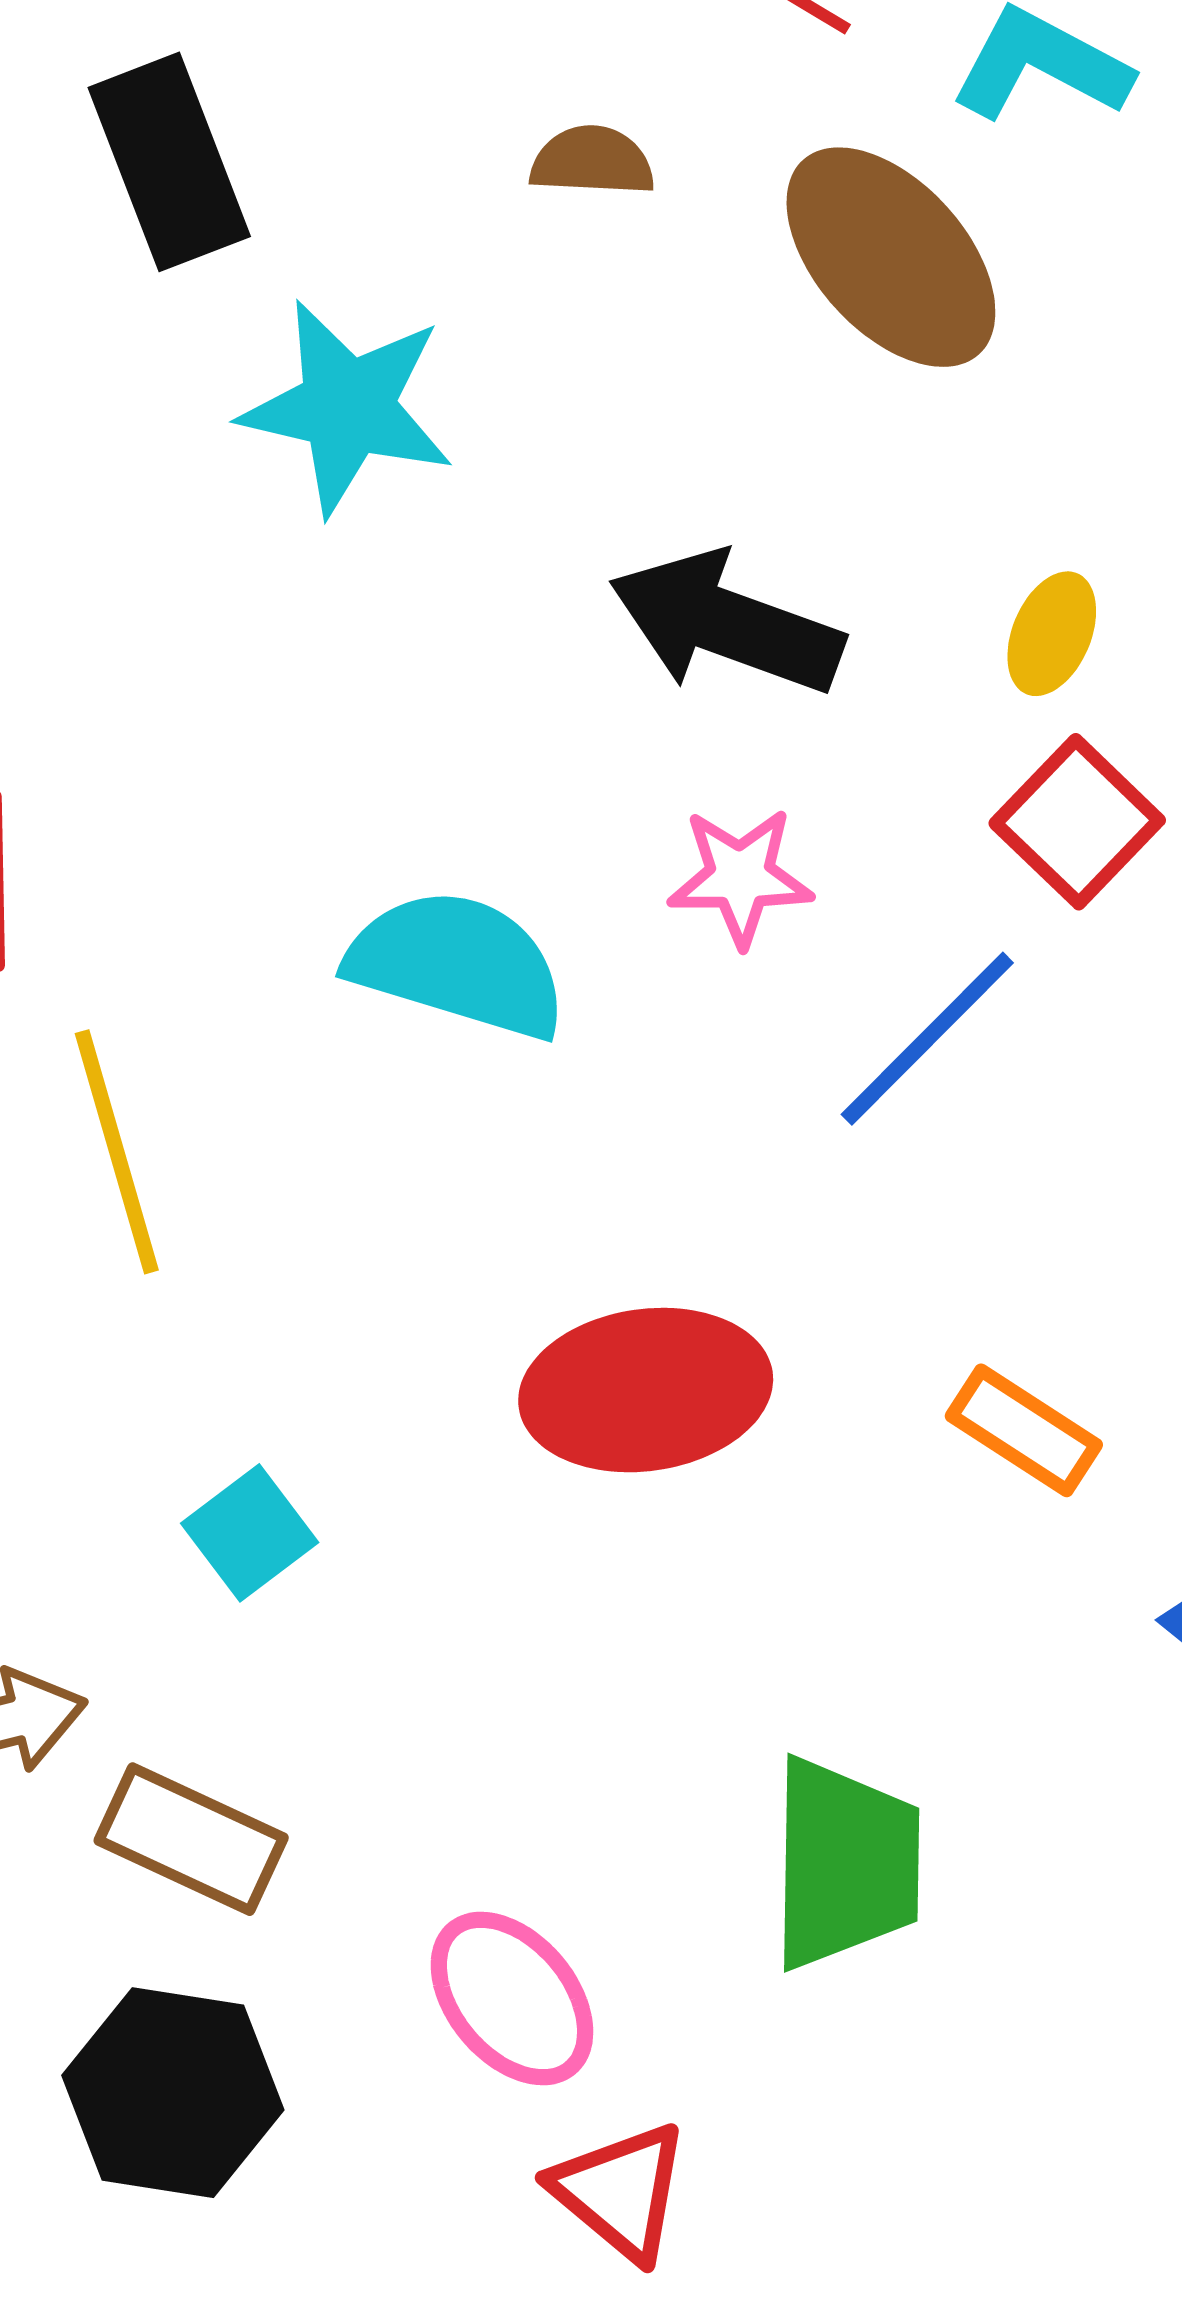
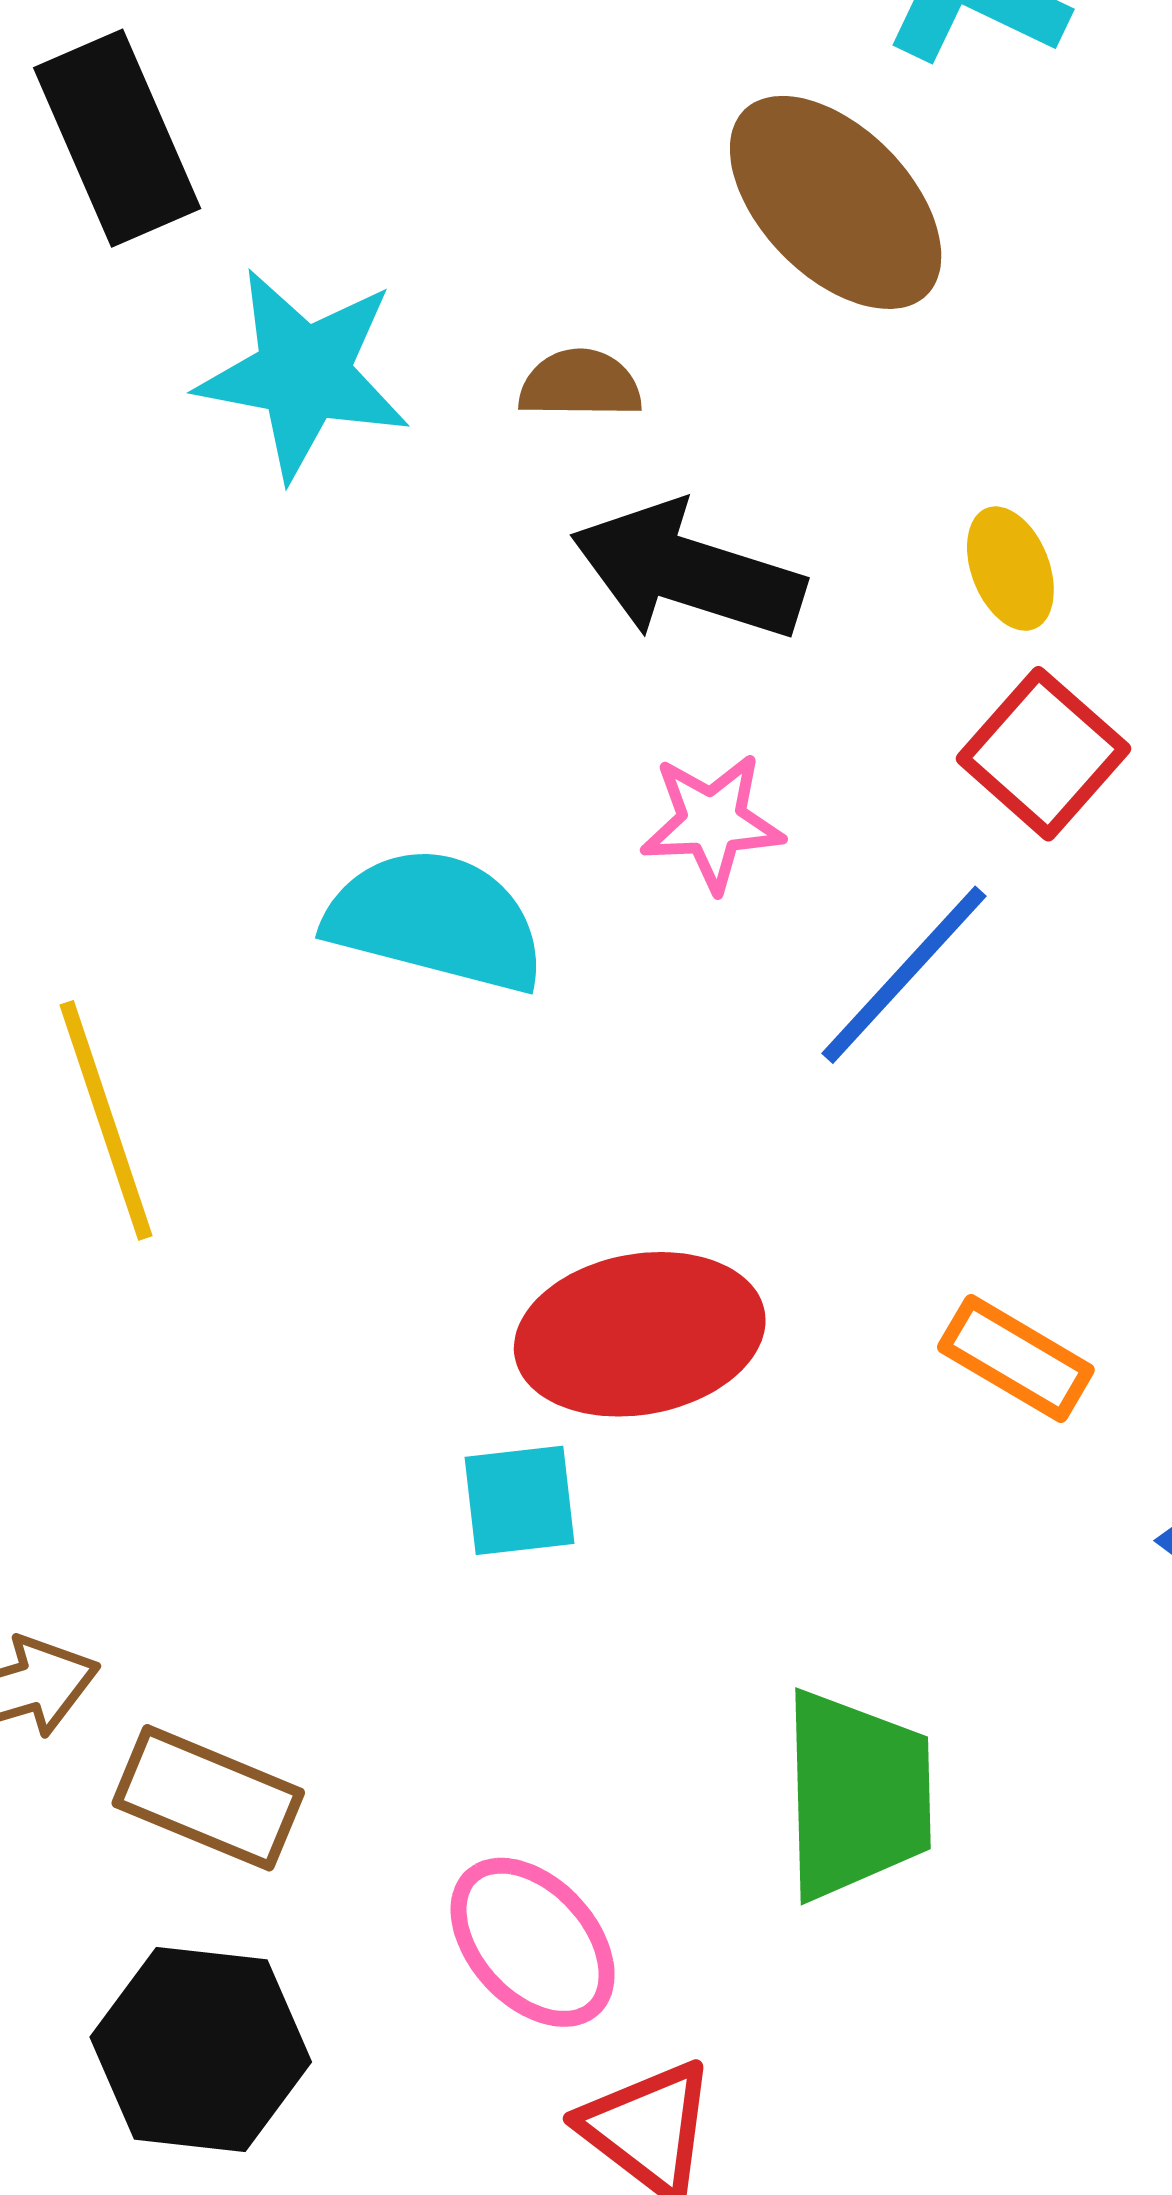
brown semicircle: (592, 161) -> (580, 384), moved
yellow ellipse: (1052, 634) -> (1010, 569), turned -42
cyan square: (250, 1533) -> (519, 1500), moved, turned 33

